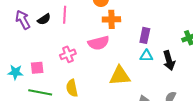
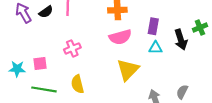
pink semicircle: (99, 43) -> (120, 37), moved
black arrow: (169, 61) -> (181, 40), moved
yellow triangle: (120, 76) -> (128, 70), turned -40

